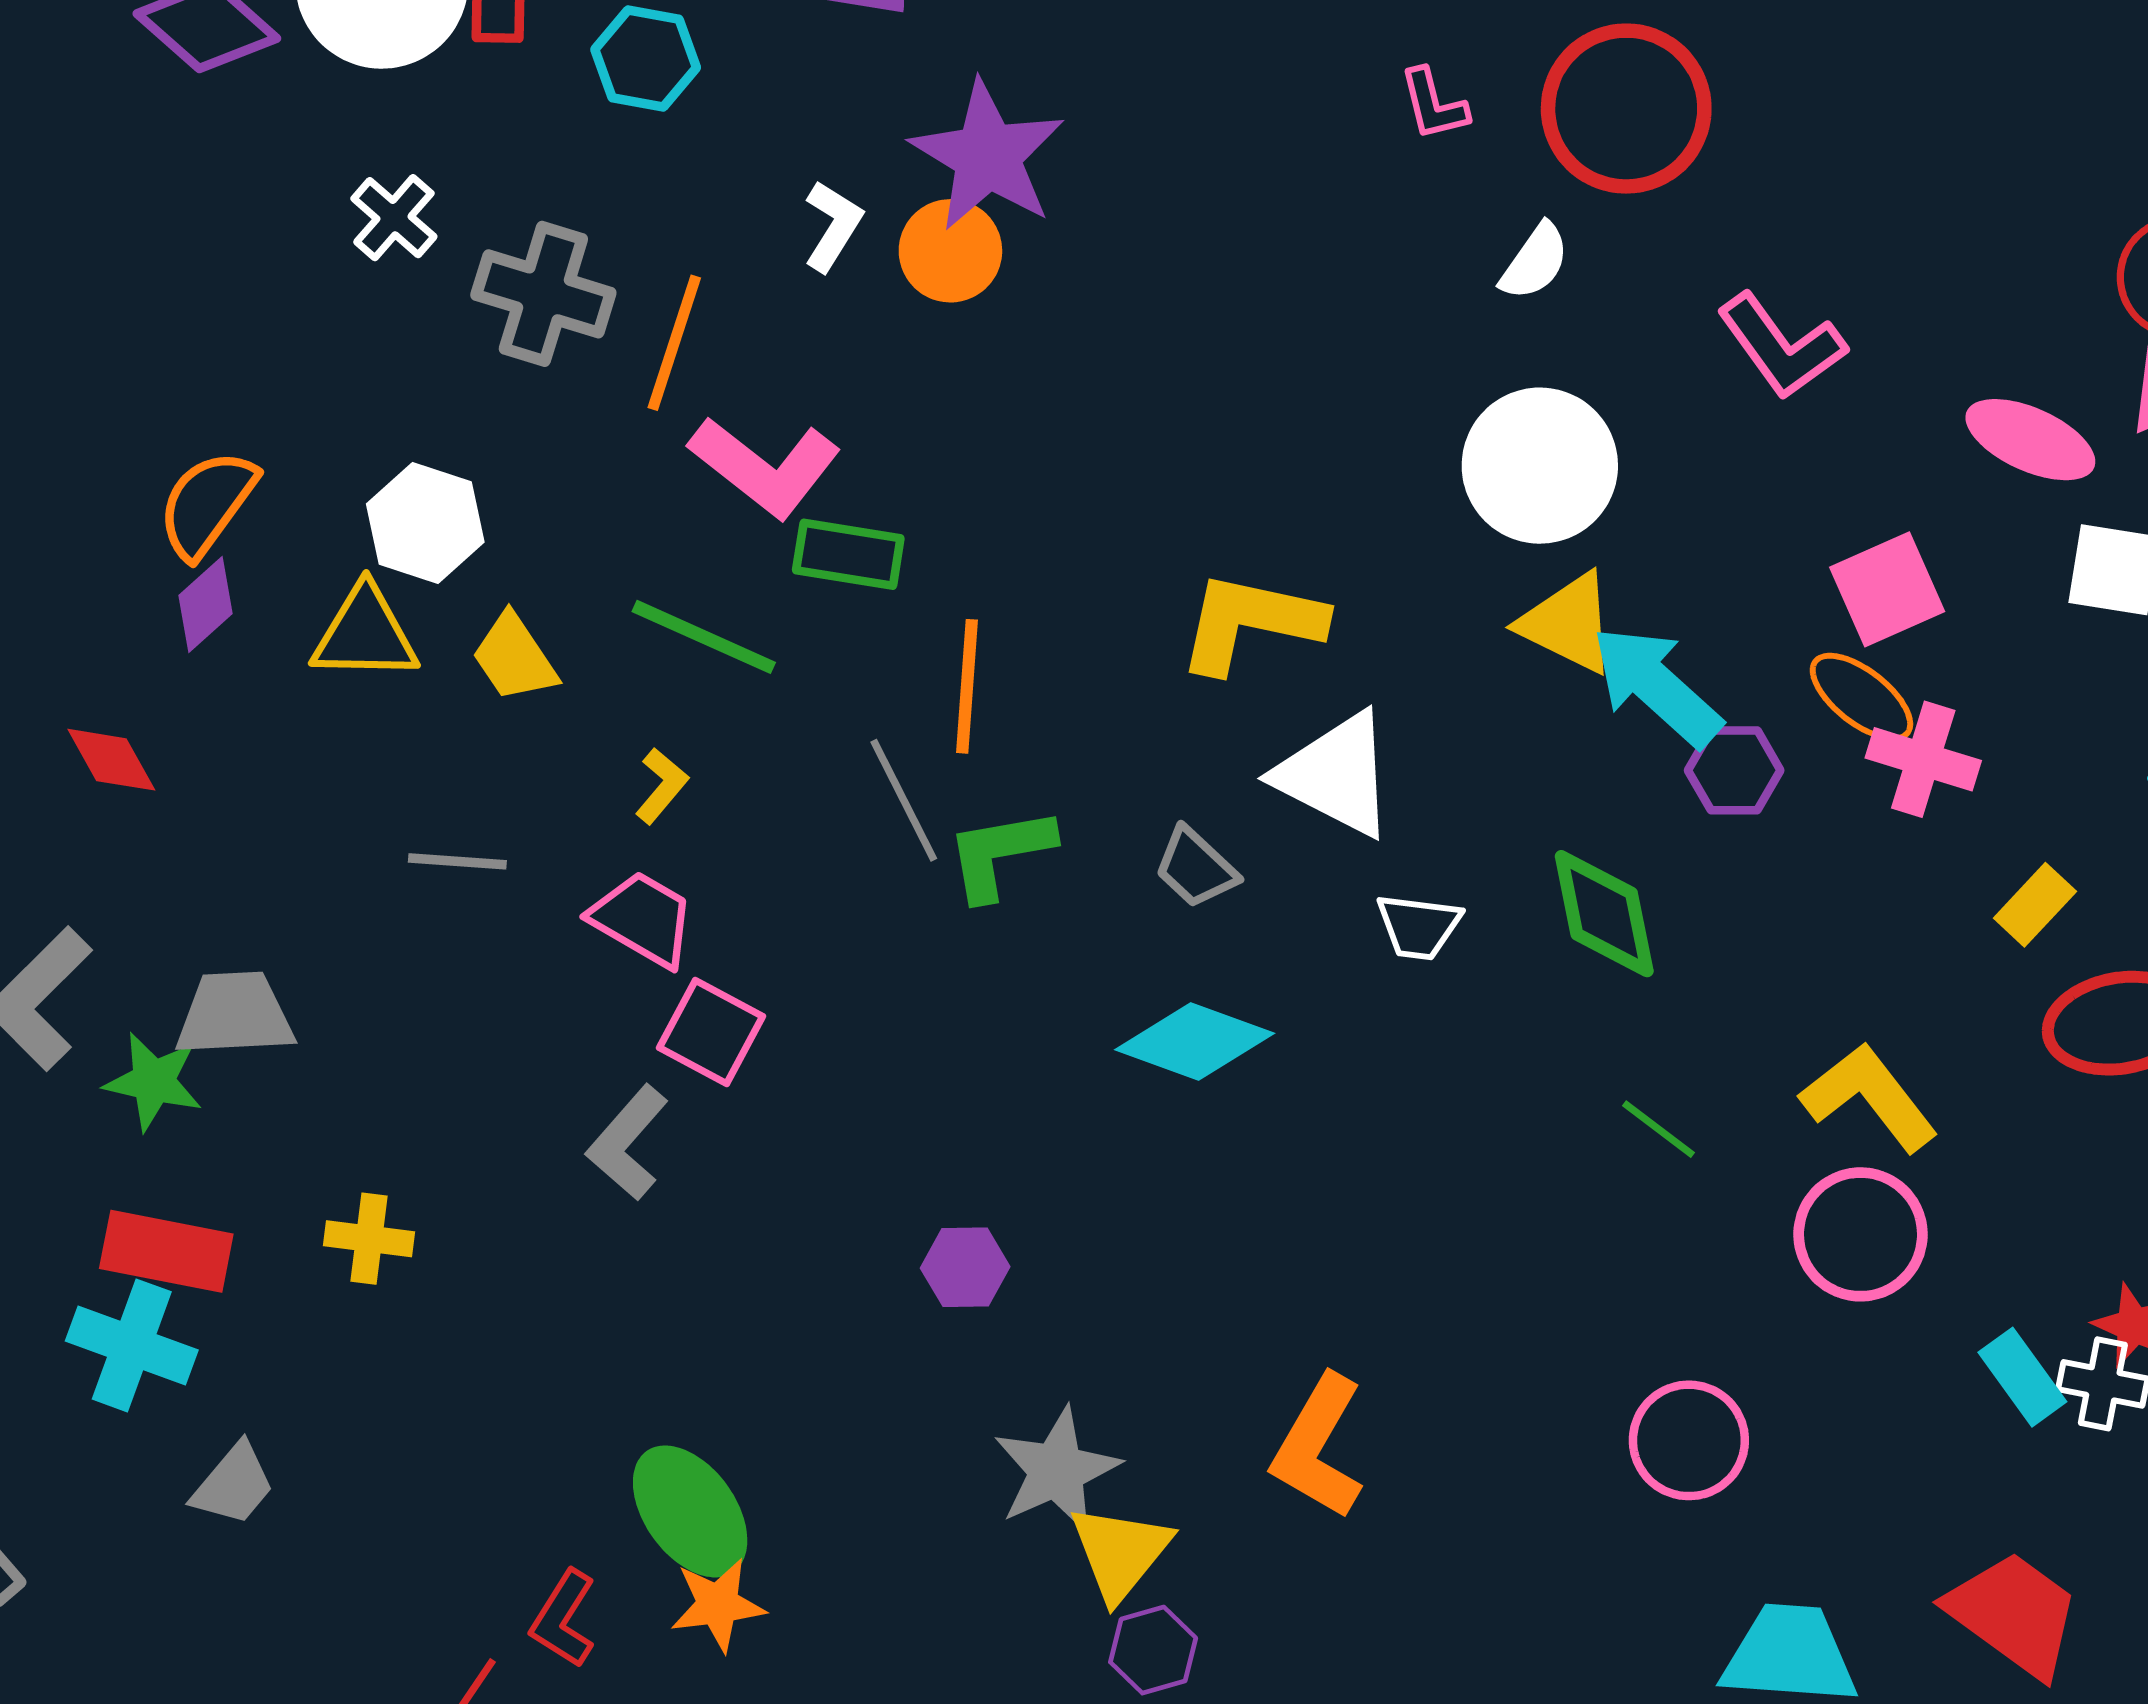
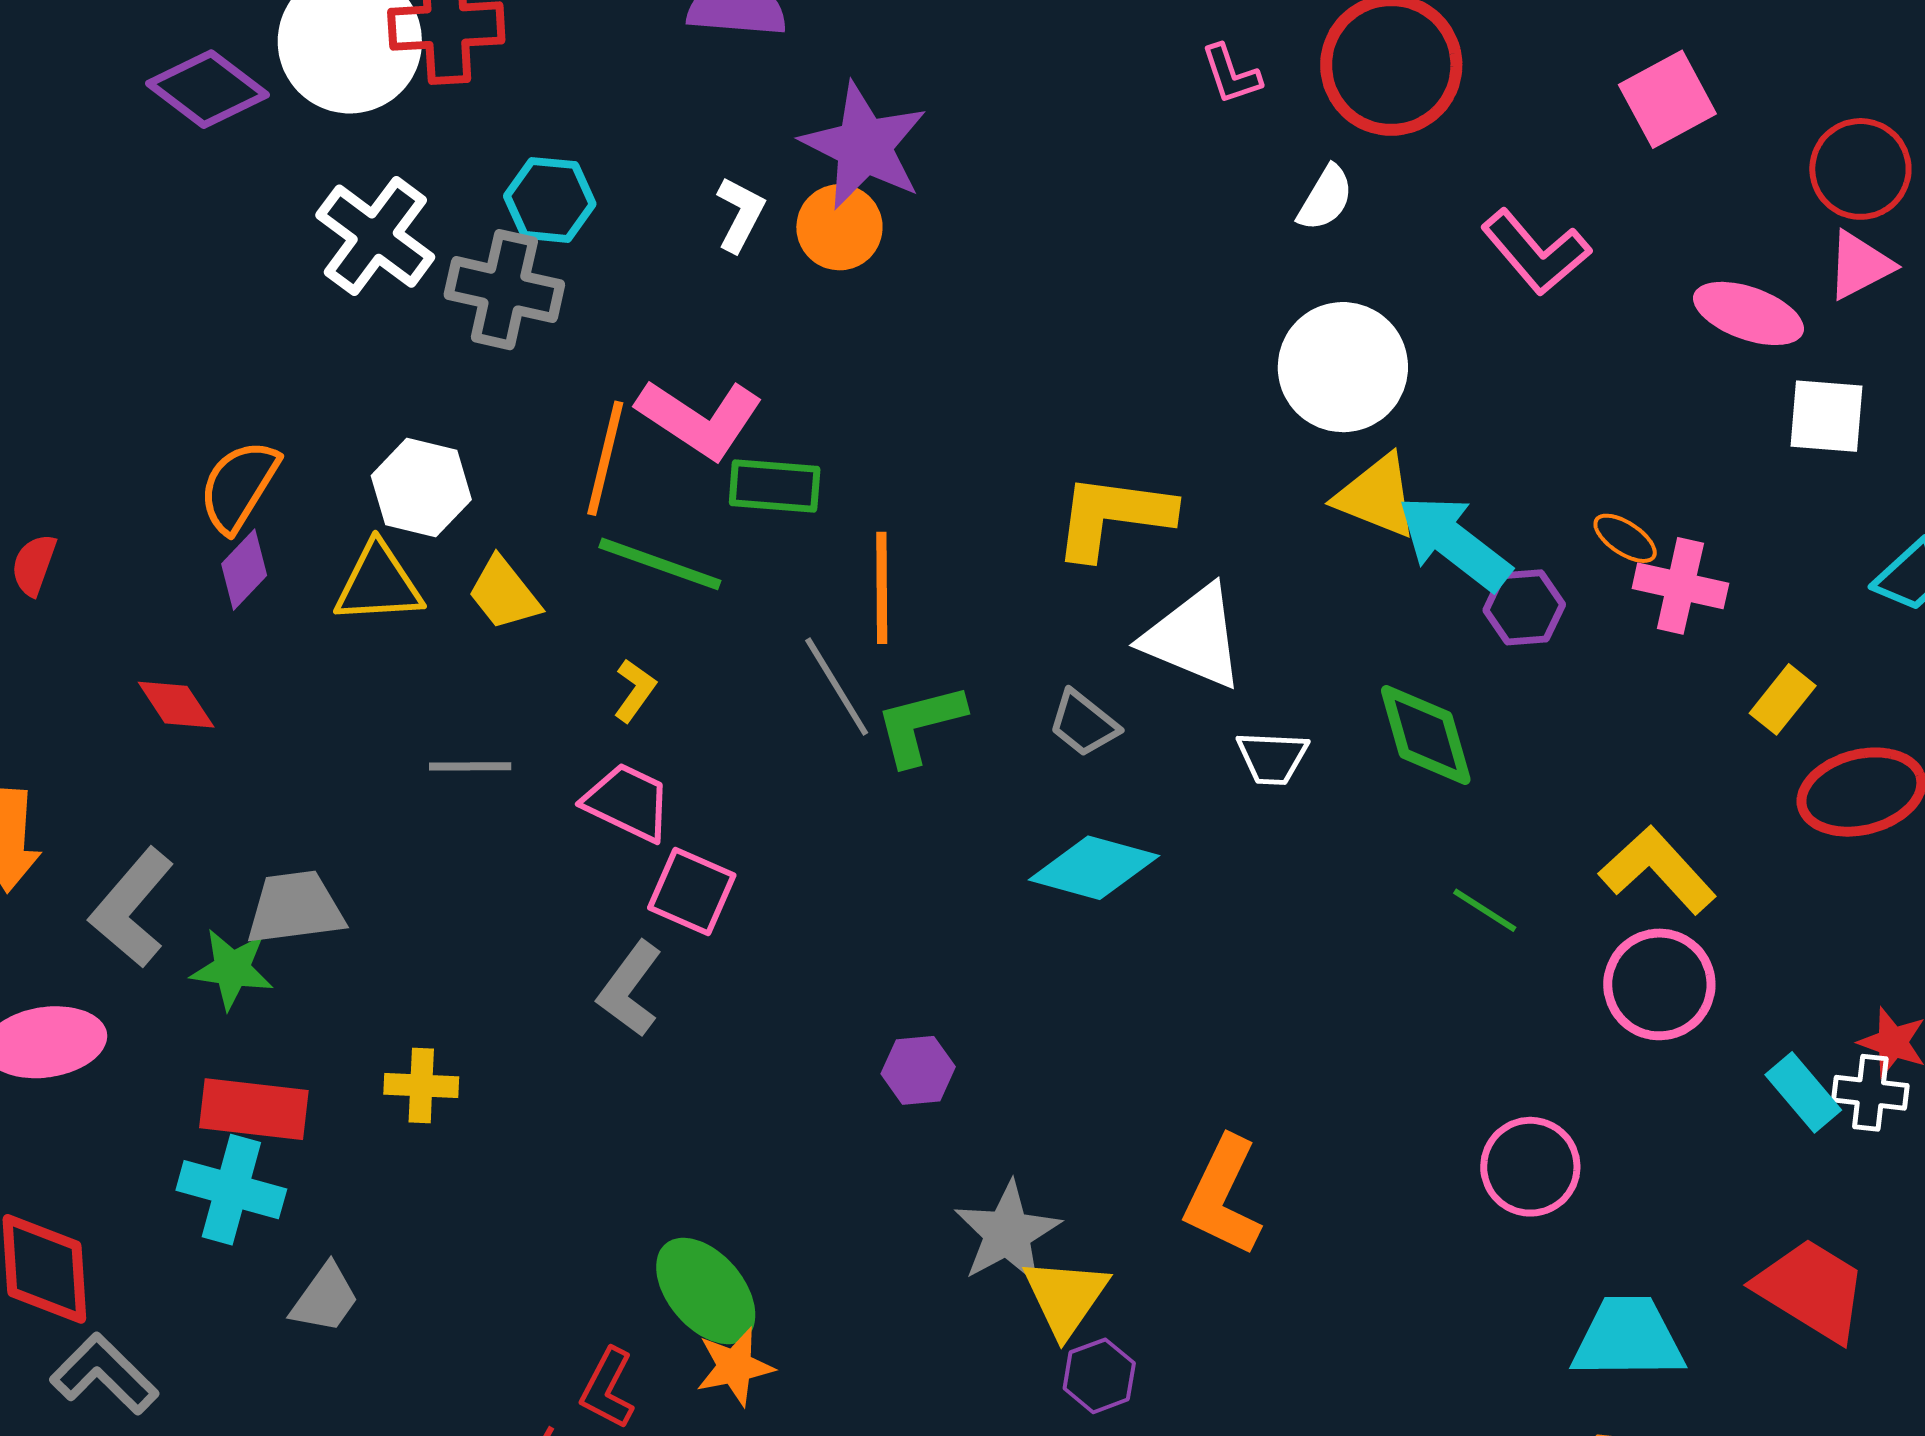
cyan hexagon: (646, 58) -> (550, 200), moved
white cross: (394, 218) -> (375, 236), size x1.6
orange line: (674, 343) -> (605, 458), moved
pink square: (1887, 589) -> (1667, 99), moved
orange ellipse: (1861, 697) -> (1625, 538), size x0.7

